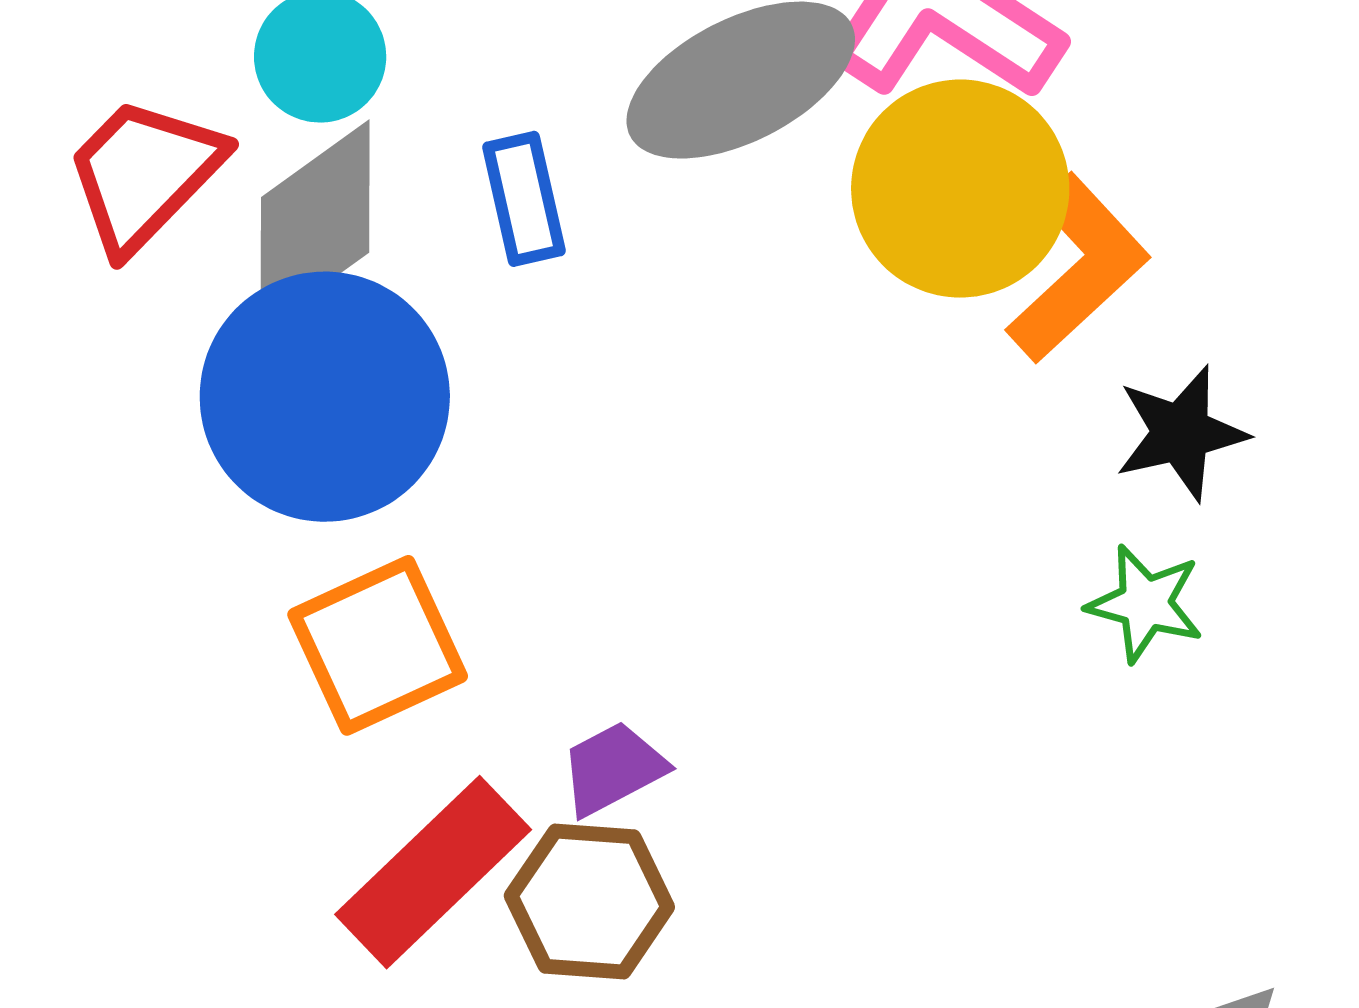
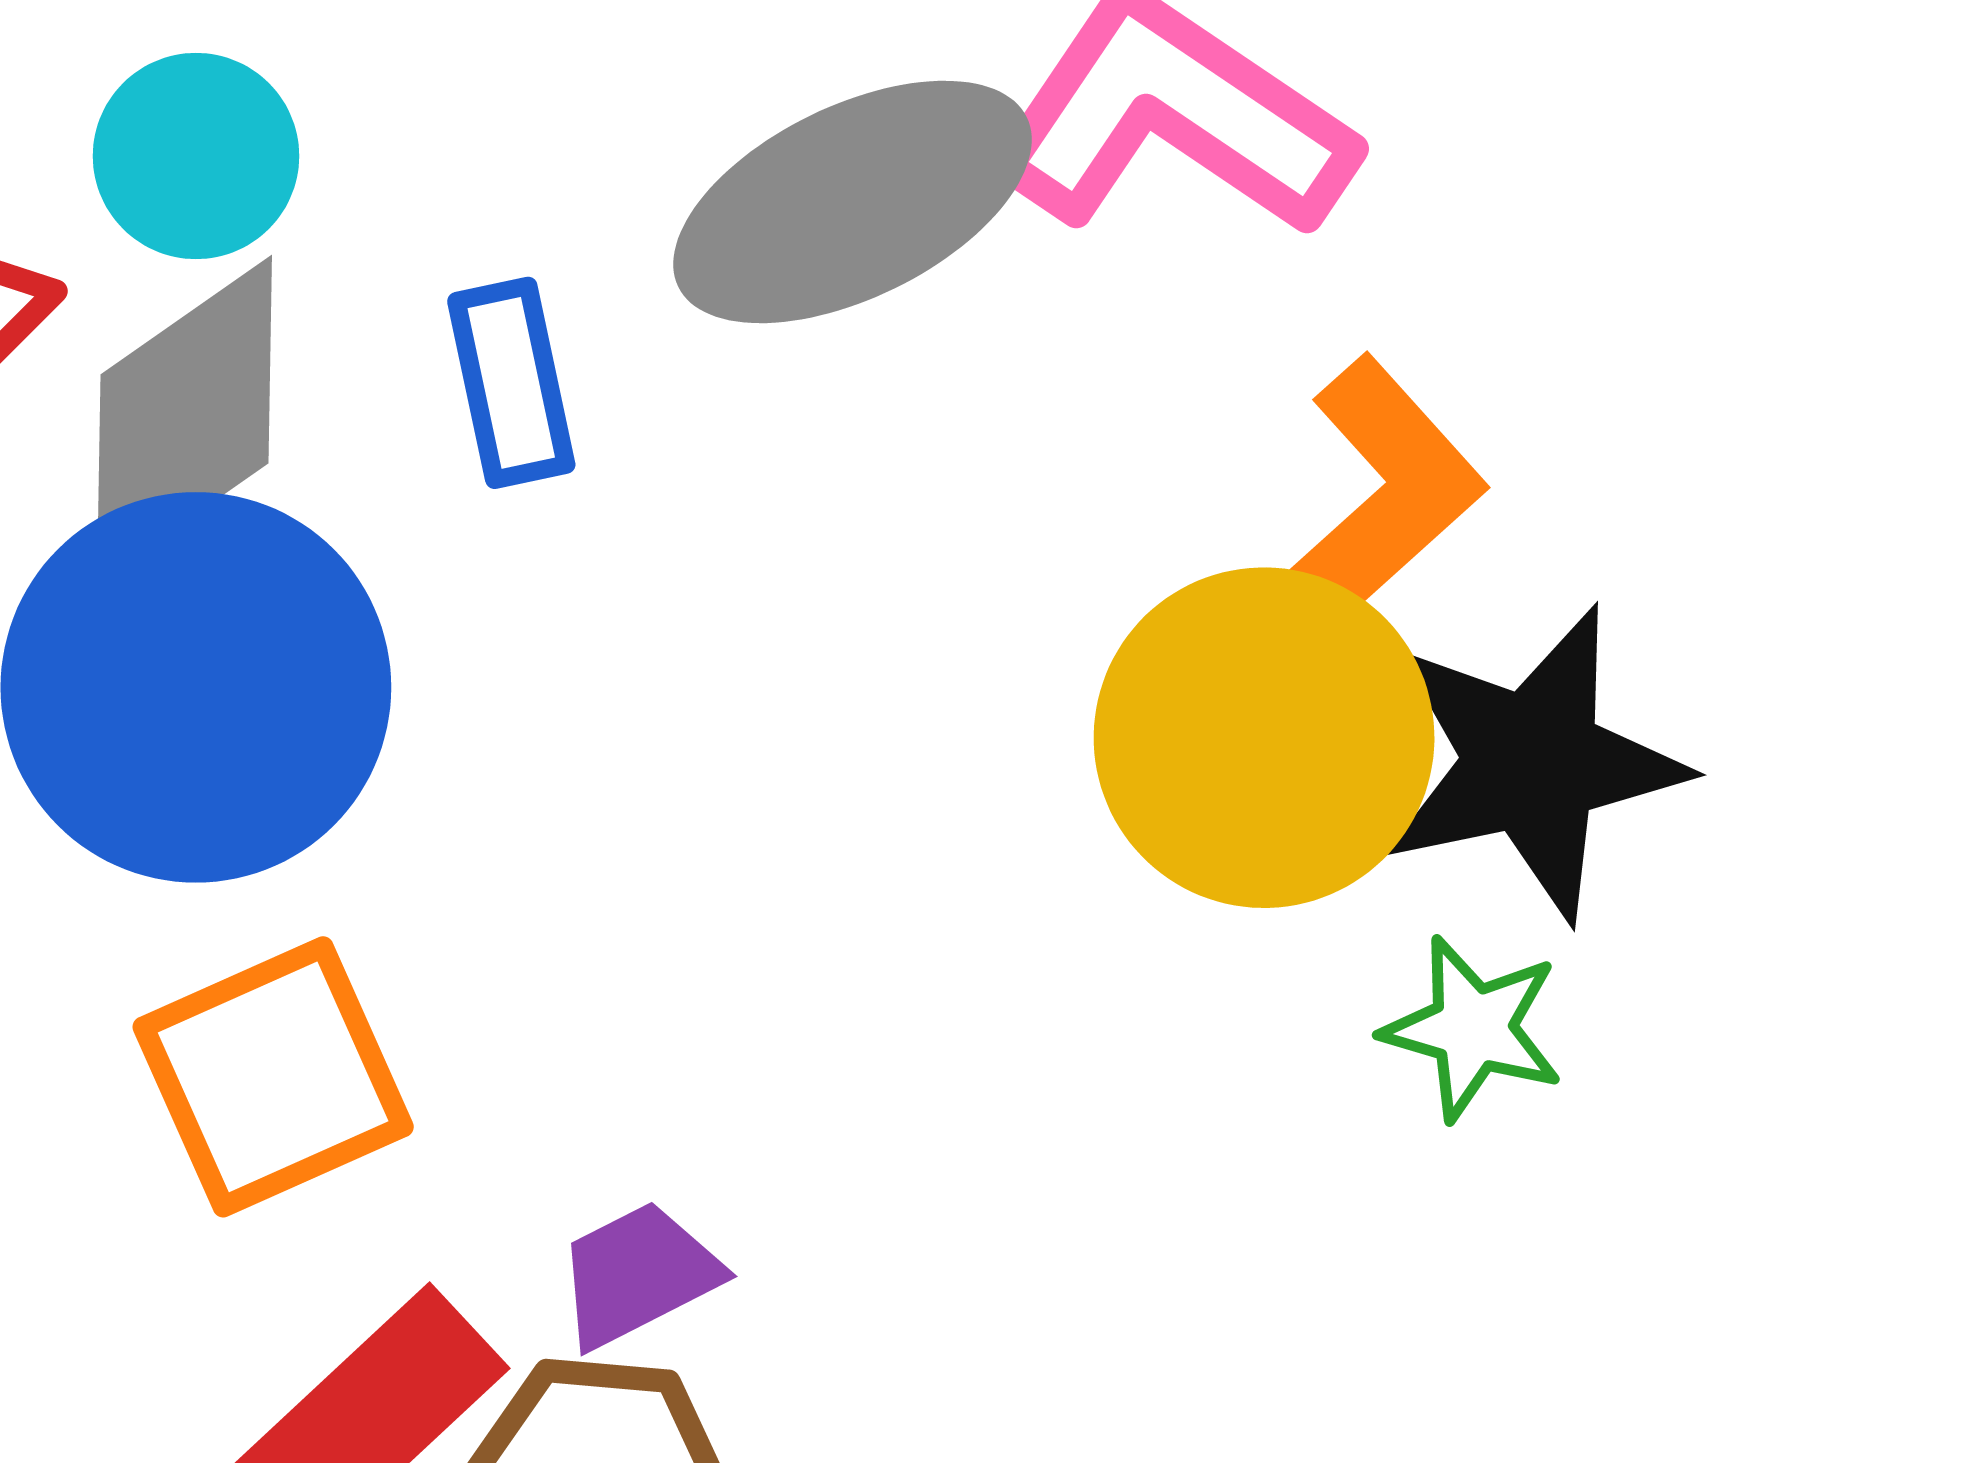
yellow circle: (960, 189) -> (1264, 738), moved
black star: (1181, 433) -> (1532, 763), size x1.5

